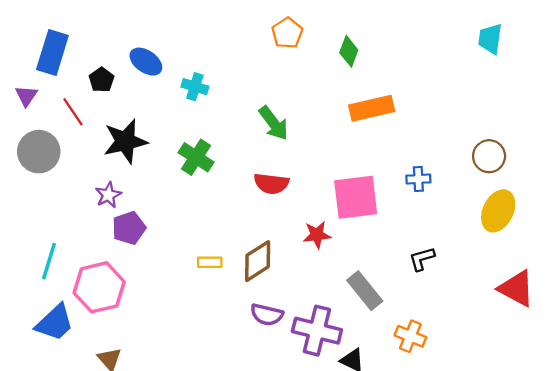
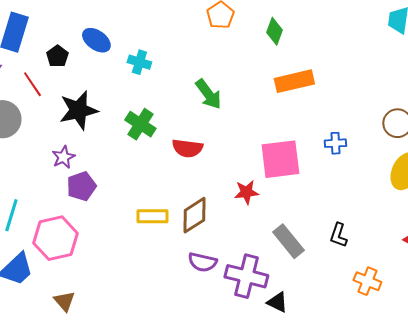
red semicircle: (271, 184) -> (187, 148), moved
black L-shape: (422, 259) -> (338, 235), moved, turned -55
yellow rectangle: (210, 262) -> (152, 216), size x1.4
orange cross: (410, 336) -> (367, 281), moved

